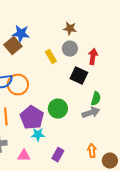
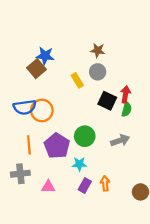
red arrow: (93, 57) -> (125, 94), moved
green semicircle: (96, 99) -> (127, 109), moved
cyan star: (38, 135) -> (79, 164), moved
orange arrow: (92, 151) -> (105, 183), moved

